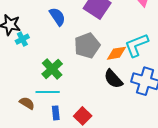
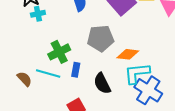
cyan L-shape: (137, 45) -> (137, 73), moved
black semicircle: (113, 79) -> (102, 83), moved
blue rectangle: (56, 113) -> (76, 70), moved

